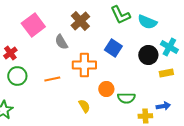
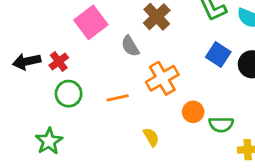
blue square: (113, 48) -> (218, 54), moved
orange cross: (84, 65) -> (162, 78), turned -30
yellow semicircle: (84, 106) -> (151, 137), moved

